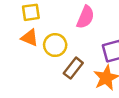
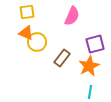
yellow circle: (55, 45) -> (37, 42), moved

